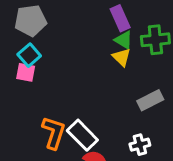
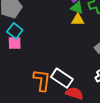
yellow triangle: (122, 57) -> (78, 20), turned -32

